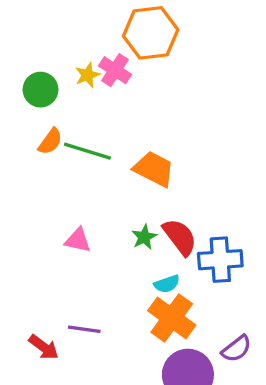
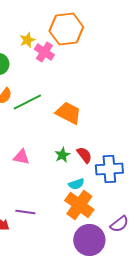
yellow star: (87, 75) -> (27, 40), moved
green line: (87, 151) -> (27, 102), turned -44
red semicircle: (180, 237) -> (84, 155), size x0.7

